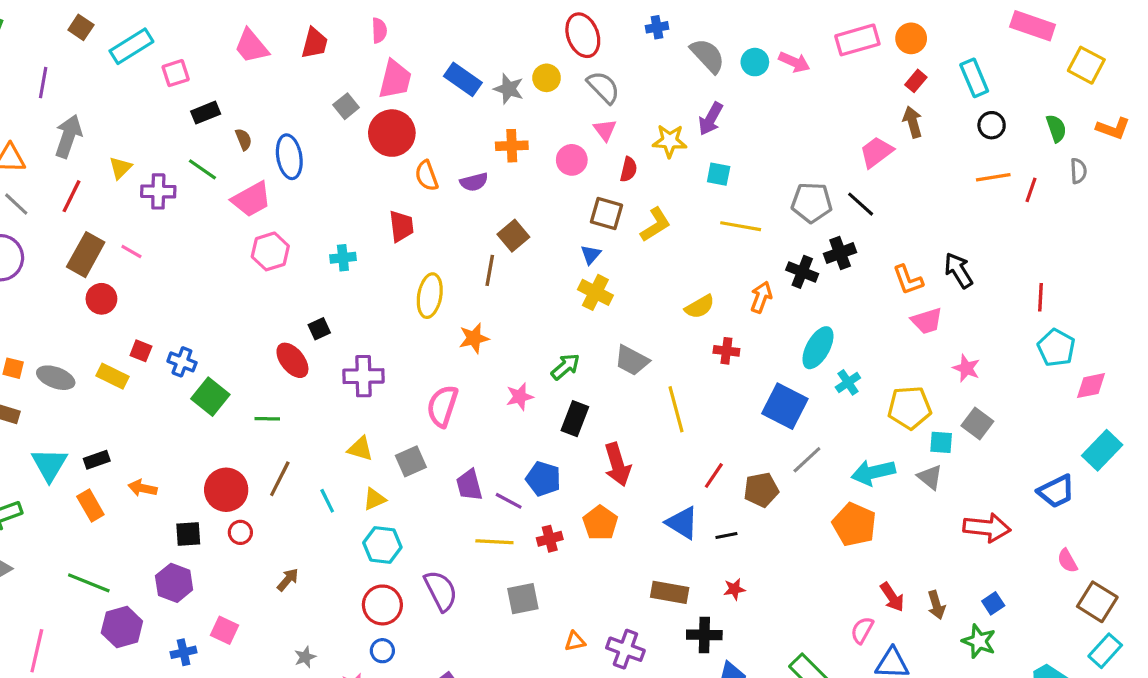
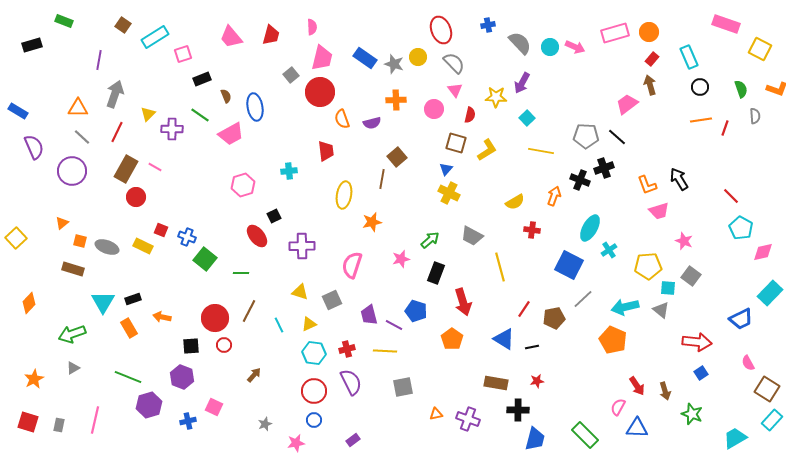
cyan square: (719, 174) -> (527, 118), turned 35
pink hexagon: (270, 251) -> (243, 185), moved
red line: (1041, 297) -> (731, 196), turned -48
red cross: (550, 539) -> (347, 349), moved
blue square: (993, 603) -> (701, 373), moved

